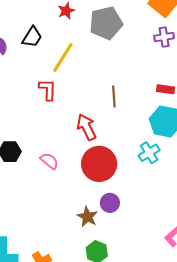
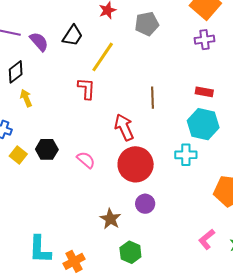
gray pentagon: (106, 23) -> (147, 24), size x0.7
cyan cross: (149, 153) -> (186, 155), turned 30
brown star: (87, 217) -> (110, 219), moved

